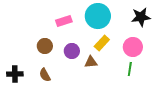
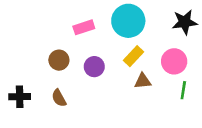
brown triangle: (91, 62) -> (143, 81), moved
green line: (130, 69) -> (183, 90), moved

